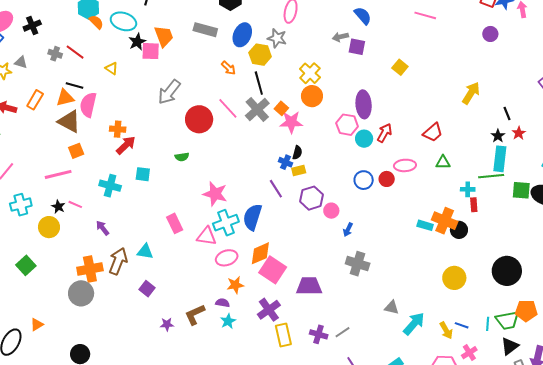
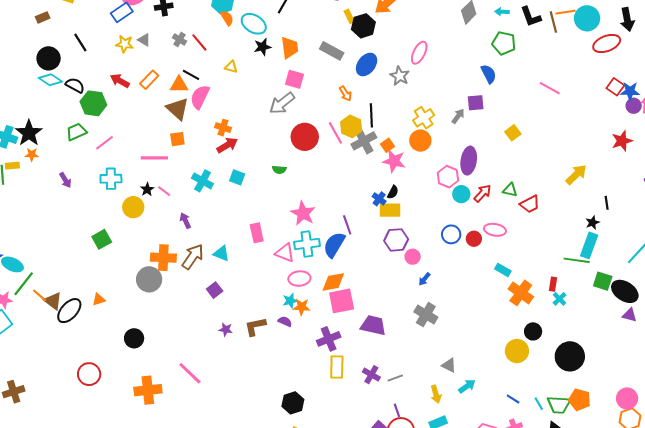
purple circle: (490, 34) -> (634, 106), moved
gray arrow: (340, 37) -> (458, 116), moved, turned 126
purple square: (357, 47) -> (476, 103), turned -30
pink square: (151, 51) -> (294, 79), moved
yellow hexagon: (260, 55) -> (351, 126), moved
yellow triangle: (112, 68) -> (231, 67), turned -32
red star: (519, 133) -> (622, 141), moved, size x1.5
green triangle: (443, 162) -> (510, 190), moved
yellow rectangle: (299, 171) -> (390, 210), size x1.5
purple line: (276, 189) -> (347, 225), moved
cyan cross: (468, 189) -> (560, 299), moved, turned 32
cyan rectangle: (425, 225) -> (503, 270), moved
black circle: (459, 230) -> (533, 331), moved
pink square: (273, 270) -> (342, 301), turned 32
cyan star: (228, 321) -> (290, 301), moved
cyan arrow: (414, 324) -> (467, 386), size x0.7
cyan line: (488, 324) -> (539, 404), turned -48
yellow arrow: (446, 330) -> (436, 394), moved

